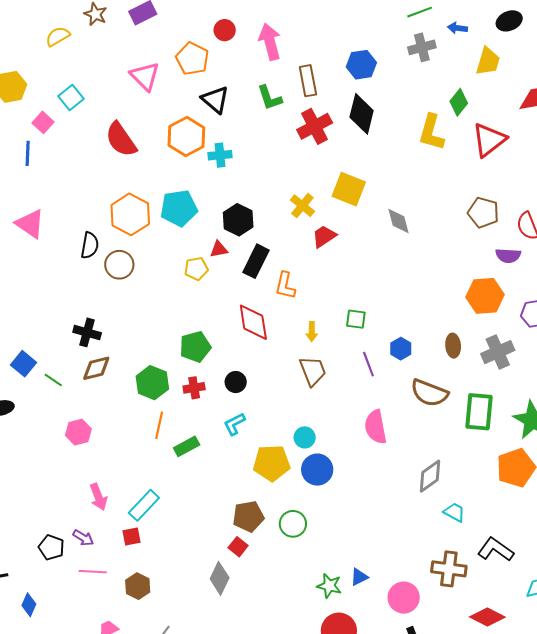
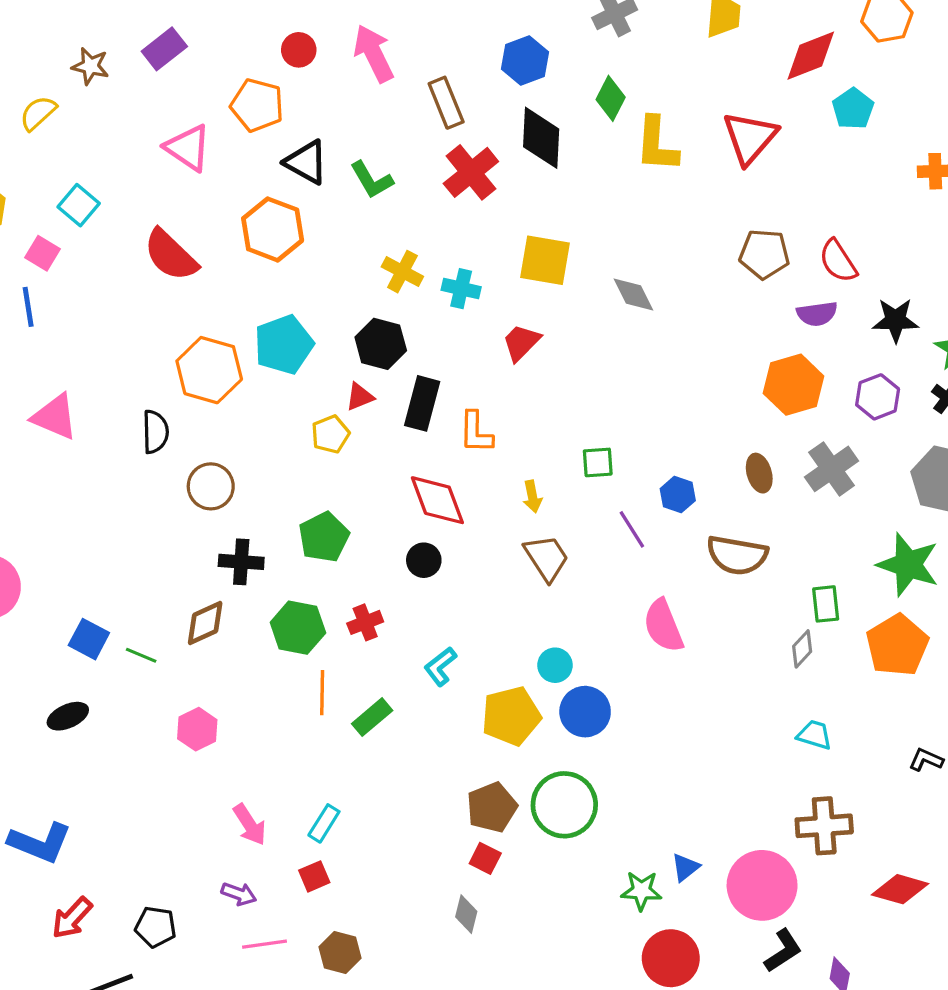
green L-shape: (270, 98) -> (372, 180), moved
green diamond: (459, 102) -> (611, 98), moved
cyan cross: (220, 155) -> (461, 289), moved, turned 30
yellow cross: (302, 206) -> (402, 272), moved
brown circle: (119, 265) -> (211, 486), moved
black cross: (87, 332) -> (241, 562), moved
green pentagon: (195, 347) -> (324, 537), moved
black circle: (236, 382) -> (424, 560), moved
green rectangle: (479, 412) -> (826, 604), moved, size x0.6
gray diamond: (430, 476) -> (802, 649), moved, size x0.7
cyan rectangle: (144, 505) -> (324, 823), size x0.7
green circle: (293, 524) -> (564, 805), size x1.5
black pentagon: (51, 547) -> (156, 927), moved
black L-shape: (496, 549) -> (926, 760), moved, size x0.6
gray diamond: (220, 578) -> (466, 914), size x0.7
pink circle: (404, 598) -> (762, 885), size x1.4

